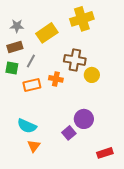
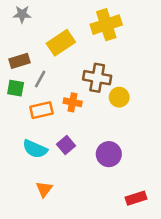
gray star: (17, 26) -> (22, 14), moved
cyan semicircle: (27, 126) -> (35, 149), moved
purple square: (69, 133) -> (66, 145), moved

